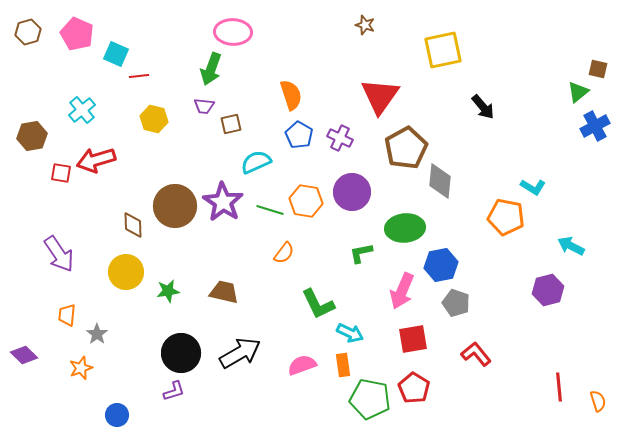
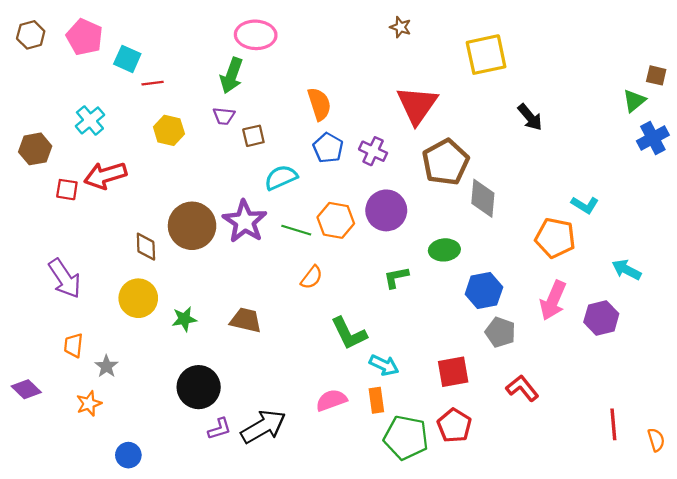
green ellipse: (405, 228) -> (444, 250), size x0.7
pink arrow: (402, 291) -> (553, 300), moved
black arrow: (240, 353) -> (263, 427), moved
purple L-shape: (174, 391) -> (219, 429), moved

